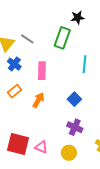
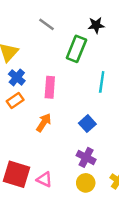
gray line: (27, 39) -> (47, 24), moved
orange rectangle: (15, 91) -> (15, 101), moved
yellow circle: (69, 153) -> (86, 183), moved

